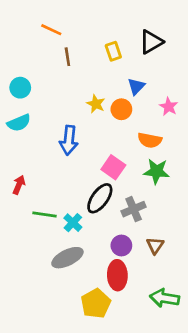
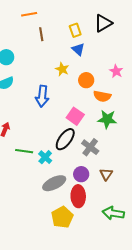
orange line: (51, 30) -> (29, 14), turned -35
blue triangle: (136, 86) -> (78, 49), moved, turned -32
orange circle: (121, 109) -> (86, 80), moved
gray cross: (134, 209) -> (90, 147), turned -30
gray ellipse: (67, 258) -> (54, 183), moved

